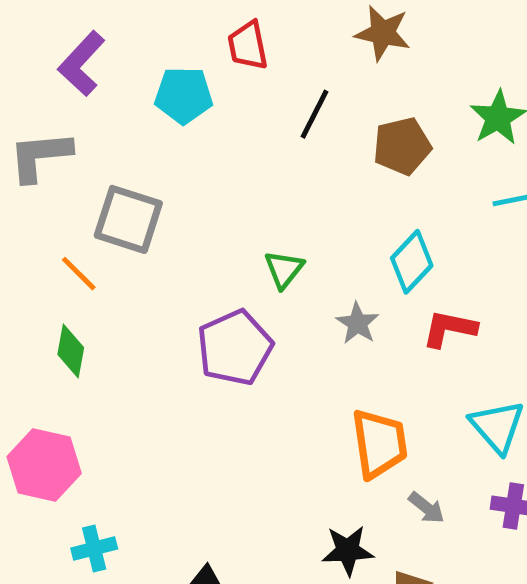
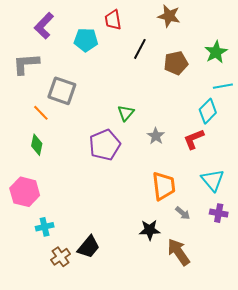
cyan diamond: (412, 262) -> (208, 111), moved
red L-shape: (449, 329) -> (194, 139), turned -35

